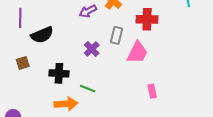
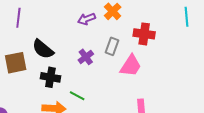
black semicircle: (42, 35) -> (43, 49), moved, turned 55
brown square: (23, 63) -> (16, 63), size x1.6

